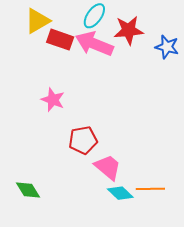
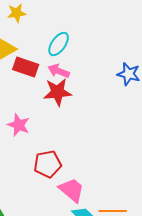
red star: (129, 30) -> (58, 92), moved
pink arrow: (94, 44) -> (59, 71), size x0.6

